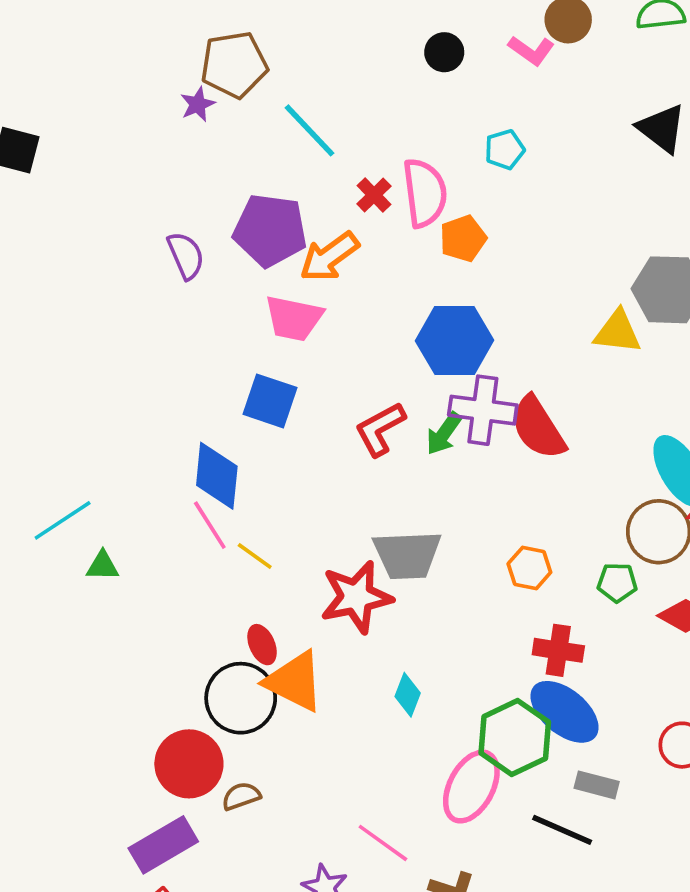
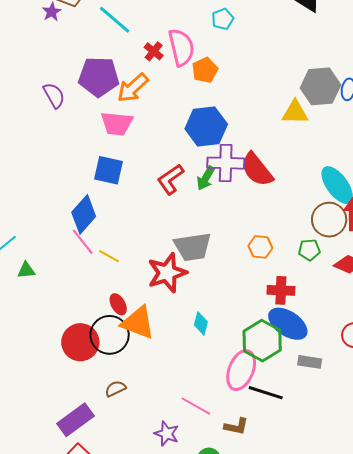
blue diamond: (217, 476) -> (84, 214), turned 42
red circle: (189, 764) -> (80, 342), moved
black line: (562, 830) -> (266, 393), moved

